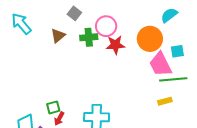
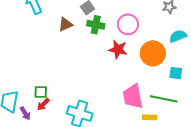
pink circle: (106, 26) -> (128, 24), moved
green cross: (89, 37) -> (96, 25), moved
pink trapezoid: (160, 64) -> (133, 96), moved

